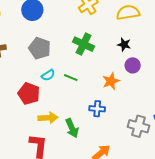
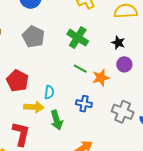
cyan semicircle: (48, 75) -> (49, 92), moved, turned -56
green line: (71, 78) -> (80, 69), moved
gray cross: (139, 126) -> (123, 112), moved

